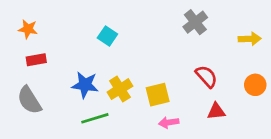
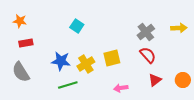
gray cross: (195, 22) -> (146, 32), moved
orange circle: (255, 85) -> (183, 80), moved
yellow square: (158, 95) -> (112, 58), moved
red triangle: (216, 111) -> (155, 80), turned -32

